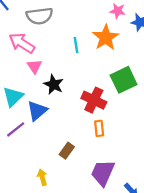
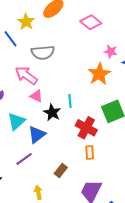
cyan line: (76, 45) -> (70, 101), moved
pink triangle: (35, 66) -> (36, 96), turned -32
purple line: (16, 129) -> (24, 159), moved

